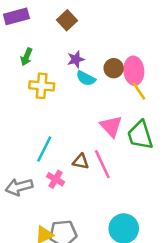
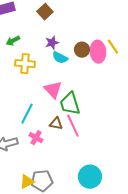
green arrow: (27, 57) -> (13, 41), turned 40
yellow line: (139, 91) -> (113, 47), moved
pink triangle: (111, 126) -> (53, 90), moved
green trapezoid: (140, 135) -> (70, 104), moved

